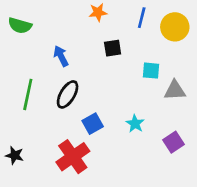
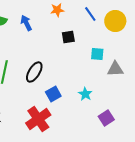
blue line: (142, 18) -> (90, 14), turned -49
blue arrow: (61, 56) -> (26, 23), moved
purple square: (173, 142) -> (106, 118), moved

